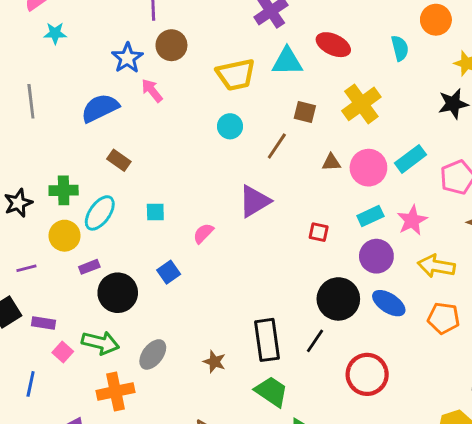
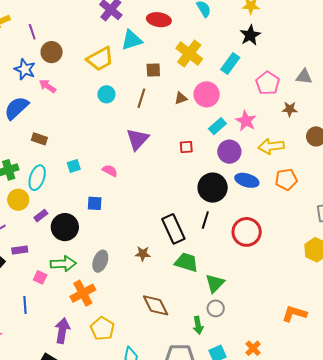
cyan rectangle: (410, 159) -> (230, 63), moved
pink semicircle: (203, 233) -> (110, 171), turned 91
blue square: (169, 272) -> (95, 203), turned -35
purple rectangle: (43, 323) -> (20, 250), moved

